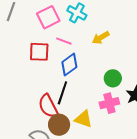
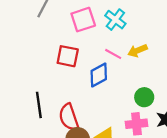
pink line: (64, 41) -> (113, 54), moved
black line: (62, 93) -> (39, 105), moved, turned -35

